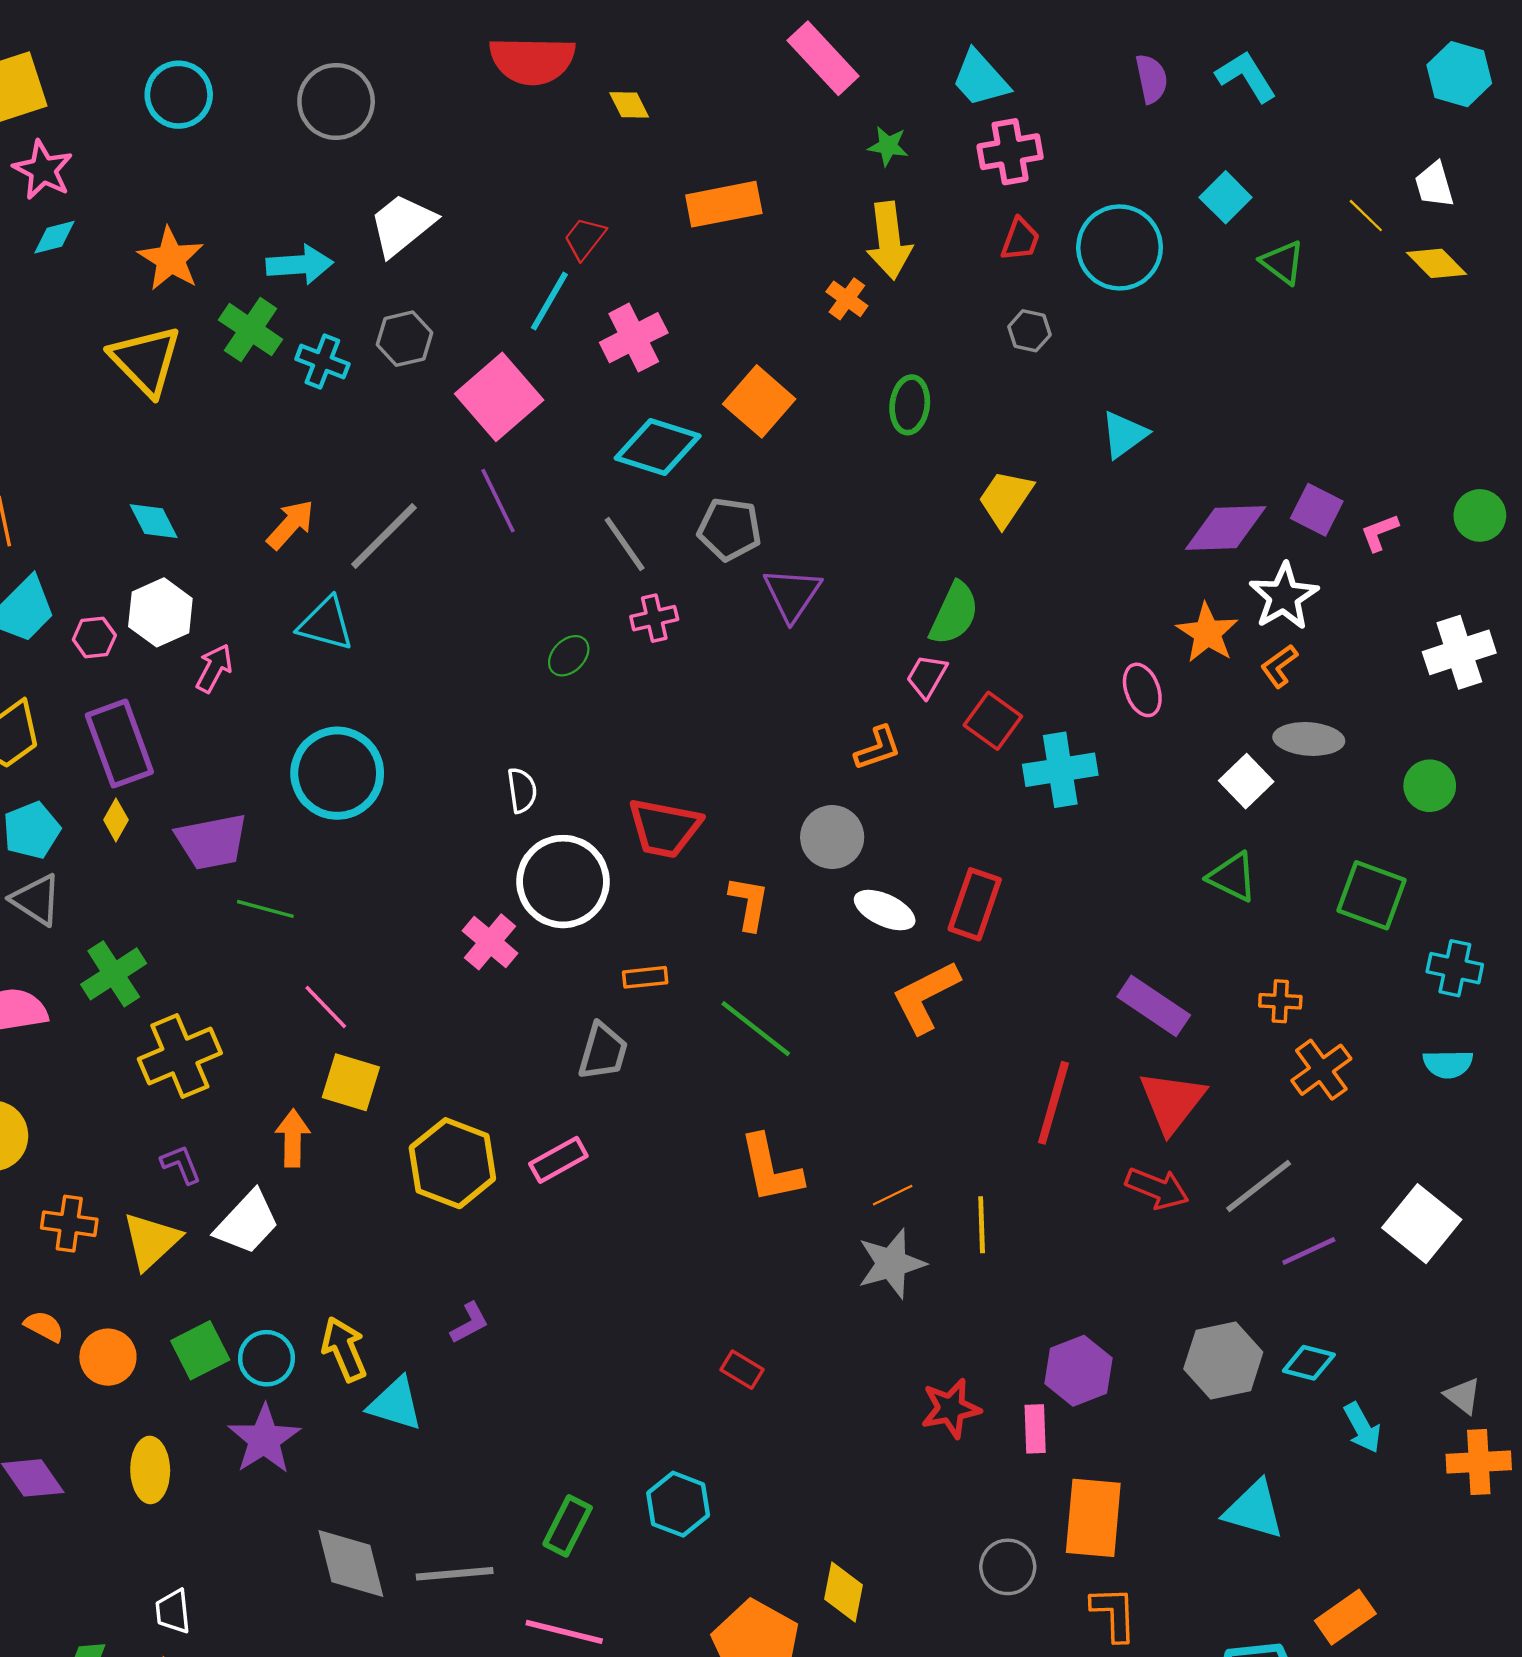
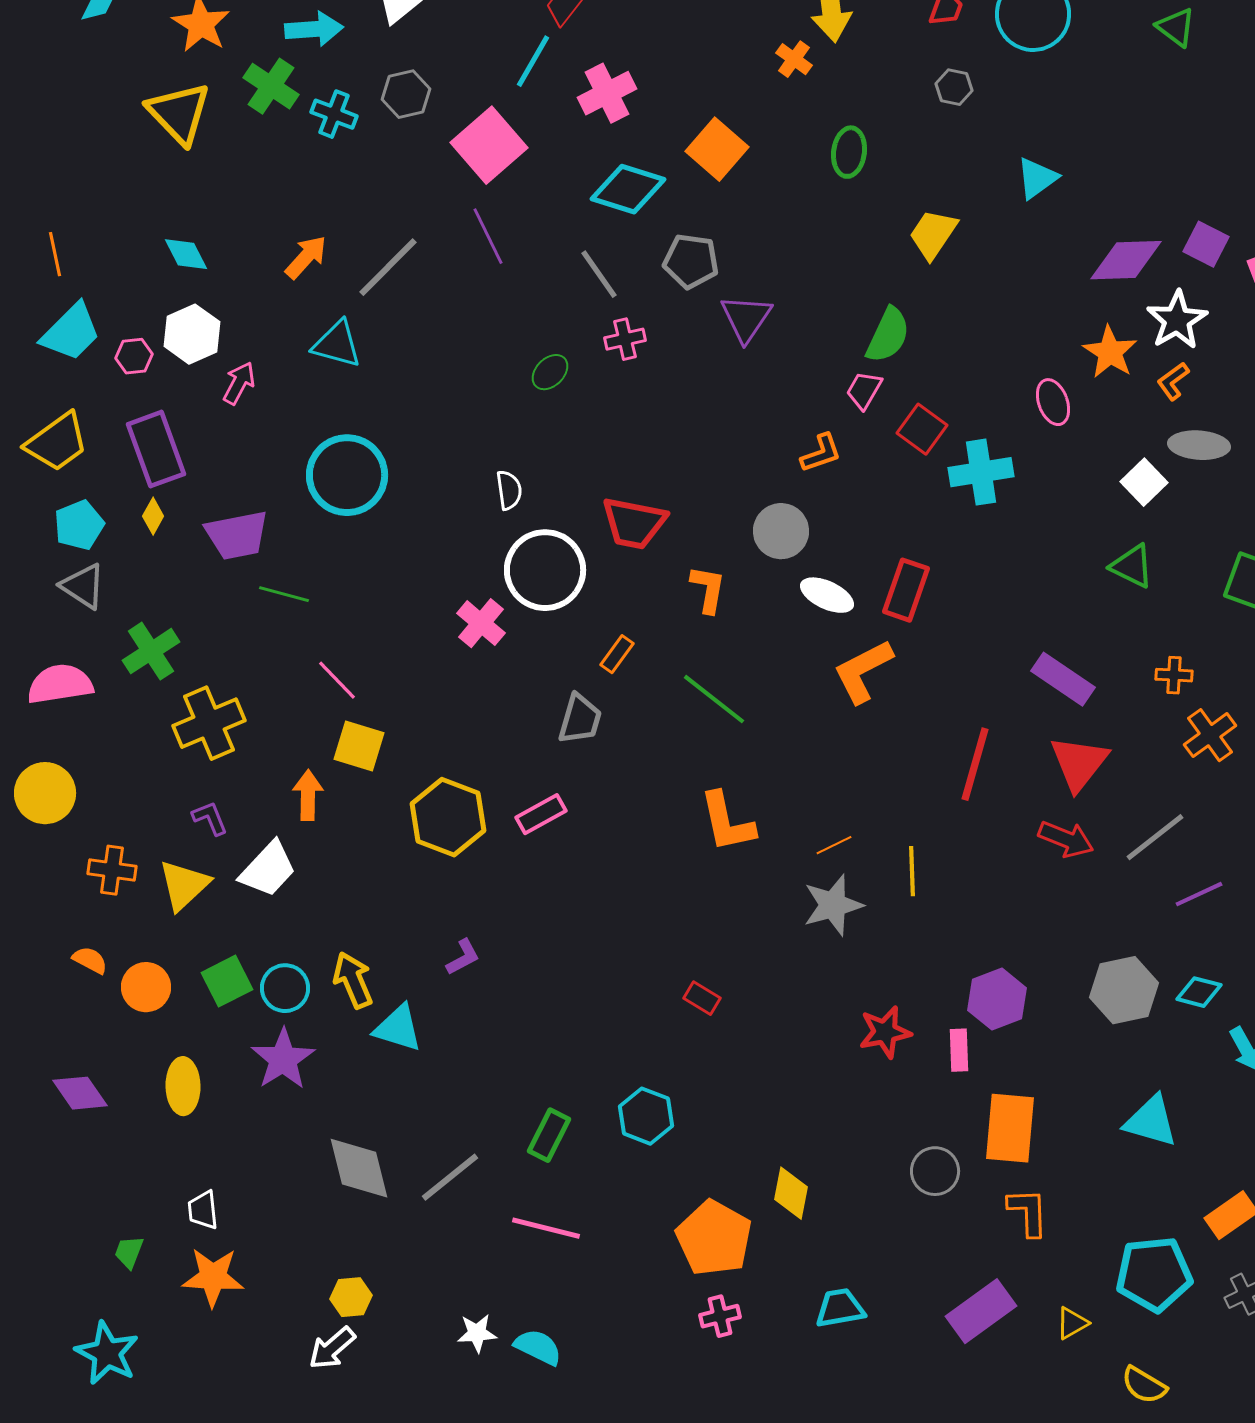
orange rectangle: (645, 977) -> (617, 654), turned -48
gray line: (455, 1574) -> (450, 1177), turned -34

